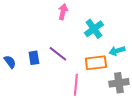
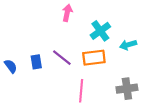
cyan arrow: (117, 51) -> (128, 45), moved
orange rectangle: (96, 63) -> (94, 58), moved

